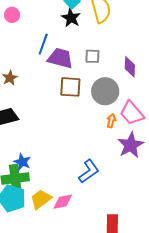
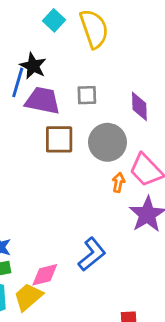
black star: (71, 18) -> (33, 66), moved
pink diamond: (63, 202) -> (45, 275), moved

